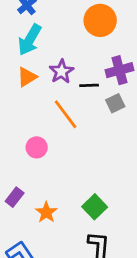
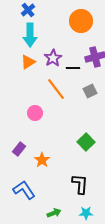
cyan arrow: (30, 40) -> (30, 35), turned -30
gray square: (115, 103) -> (90, 91), moved
green square: (95, 207) -> (86, 142), moved

